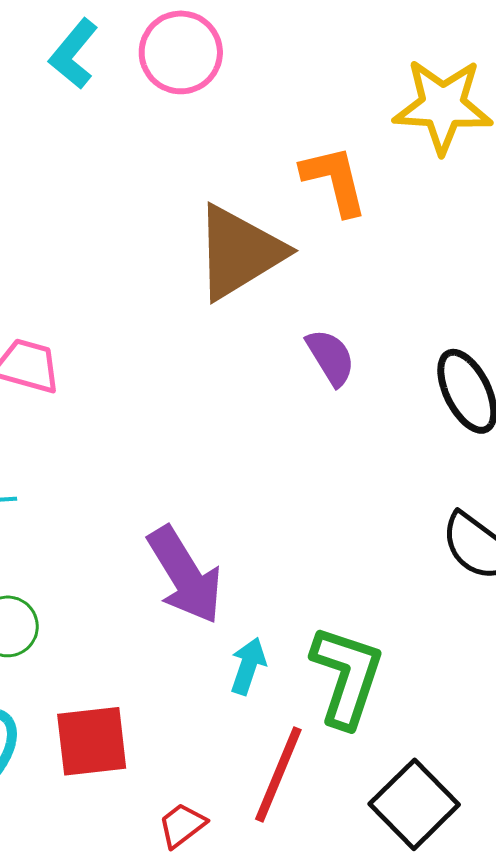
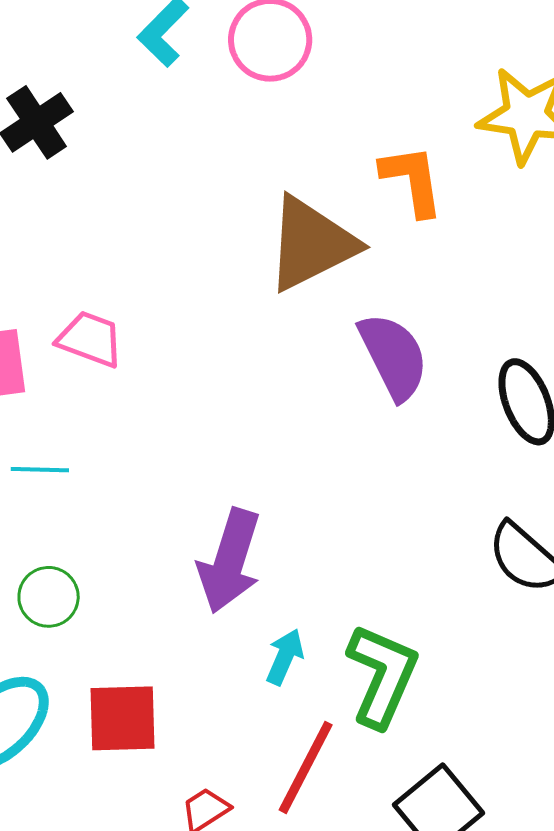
purple semicircle: (331, 357) -> (393, 356), size x1.5
purple arrow: (185, 575) -> (230, 561), turned 44

